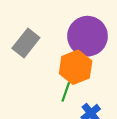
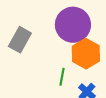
orange hexagon: (76, 67) -> (86, 54), moved

